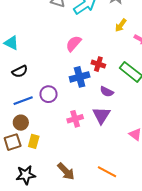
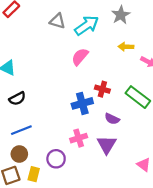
yellow arrow: (121, 25) -> (126, 47), turned 56
pink semicircle: (74, 44) -> (80, 57), moved
purple circle: (49, 94) -> (56, 159), moved
pink cross: (75, 119) -> (79, 138), moved

